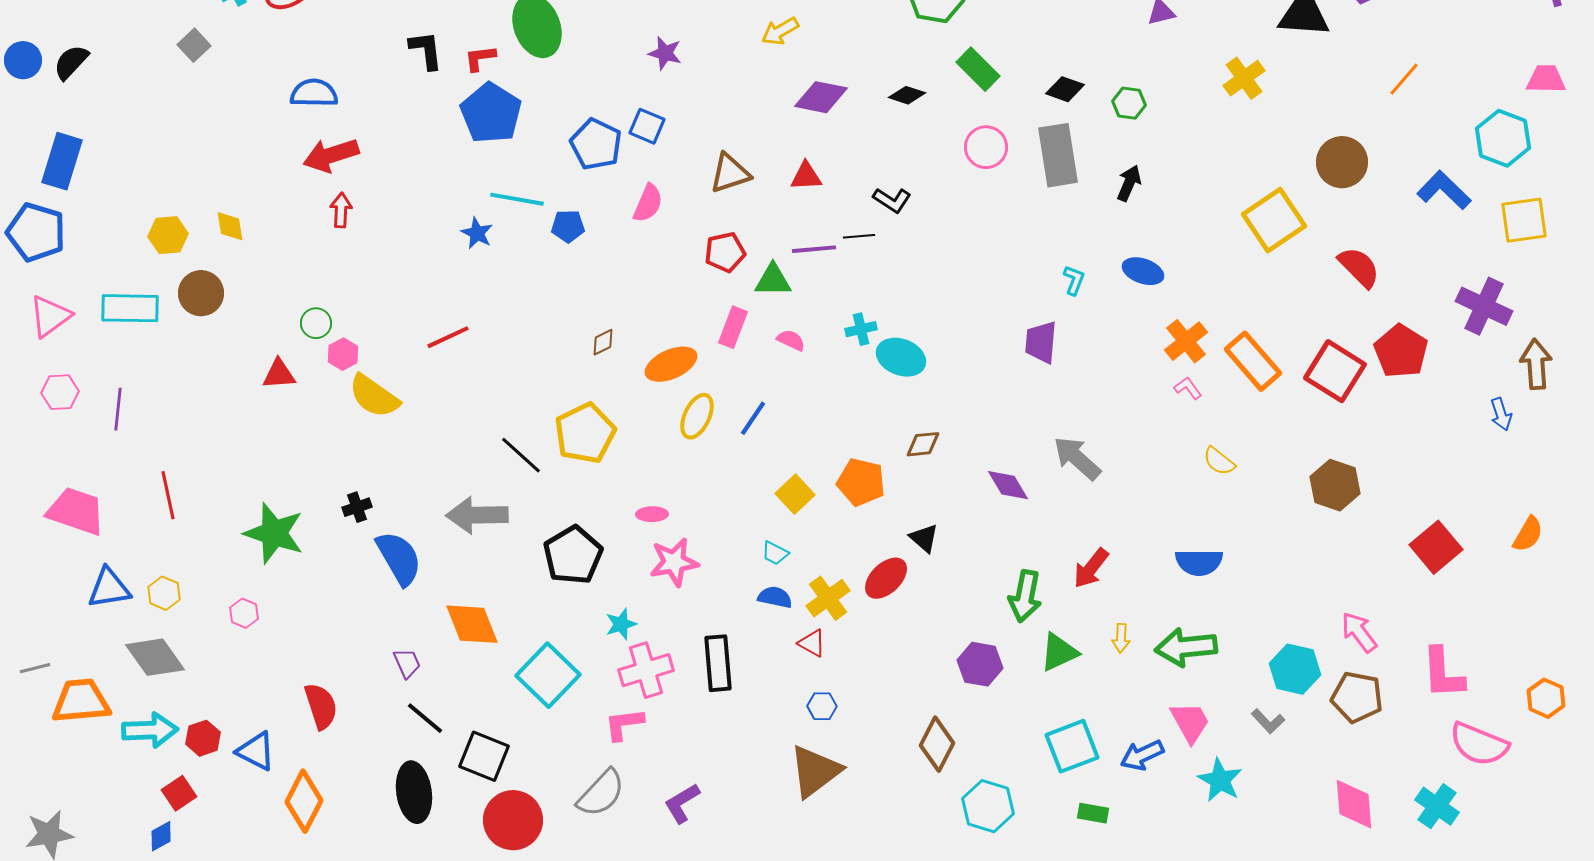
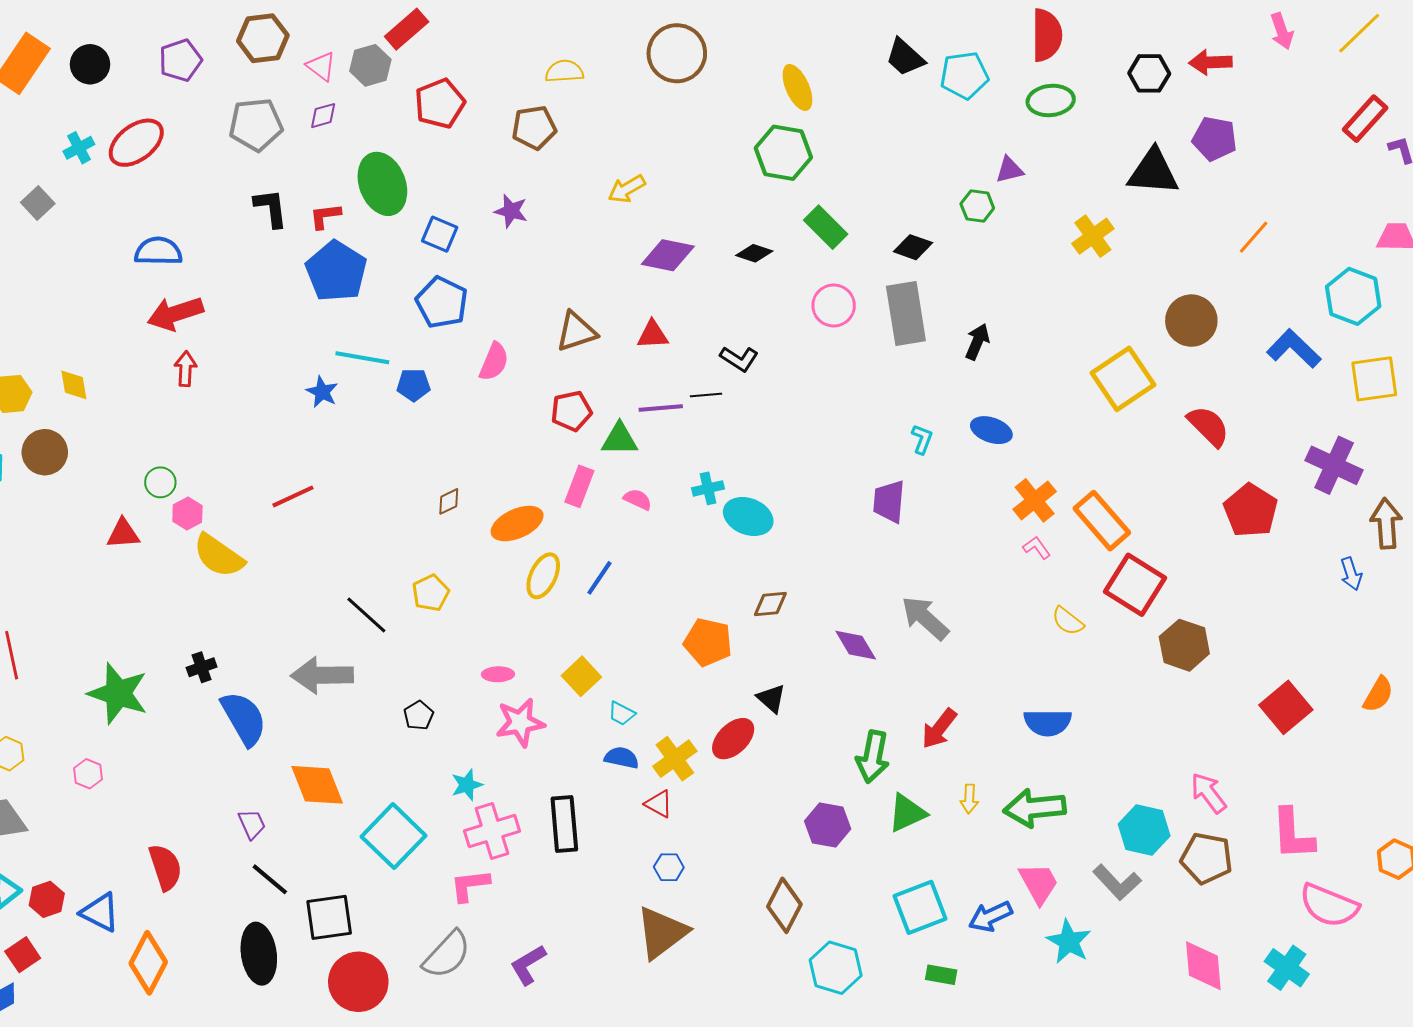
green hexagon: (1129, 103) -> (977, 206), moved
blue square: (647, 126) -> (440, 234), moved
red square: (1335, 371) -> (1135, 585), moved
yellow pentagon: (585, 433) -> (431, 593), size x0.6
yellow square: (795, 494) -> (581, 676), moved
black pentagon: (573, 555) -> (419, 715), size x0.5
gray L-shape: (1268, 721) -> (1117, 882), size x1.4
black square: (484, 756) -> (329, 917), turned -30

